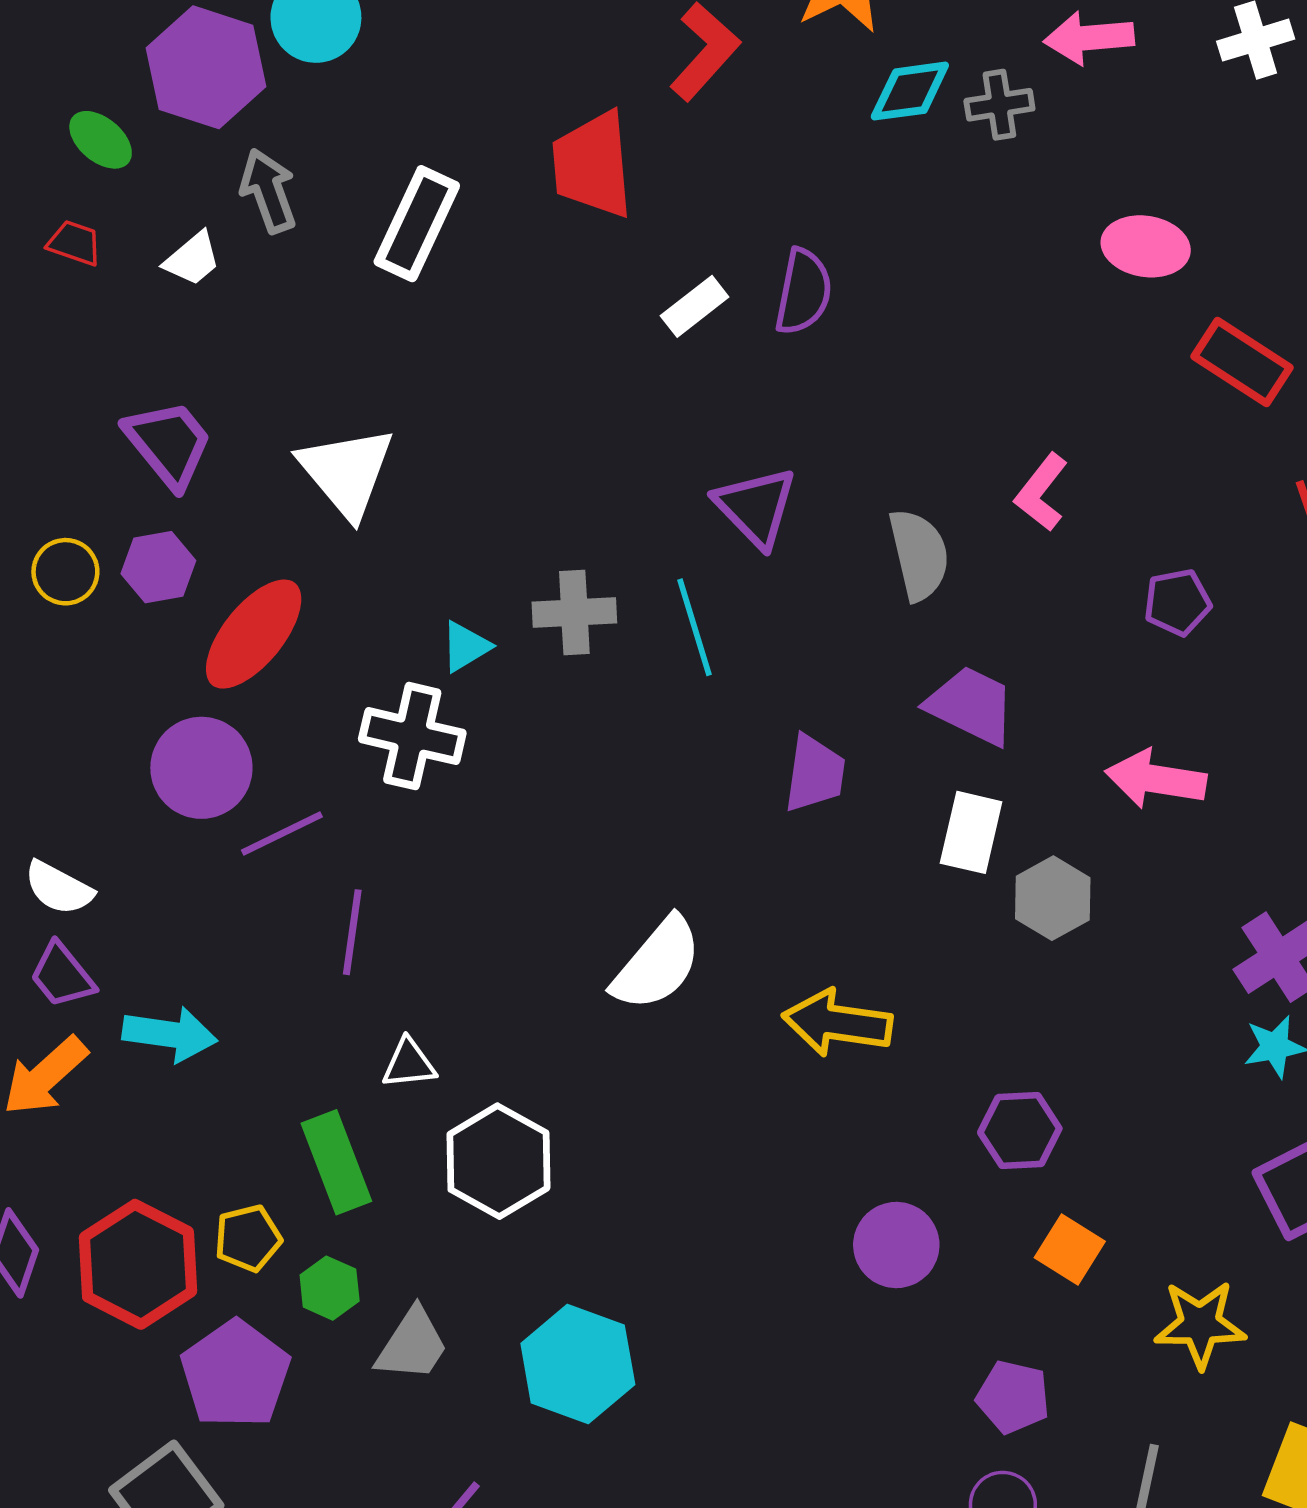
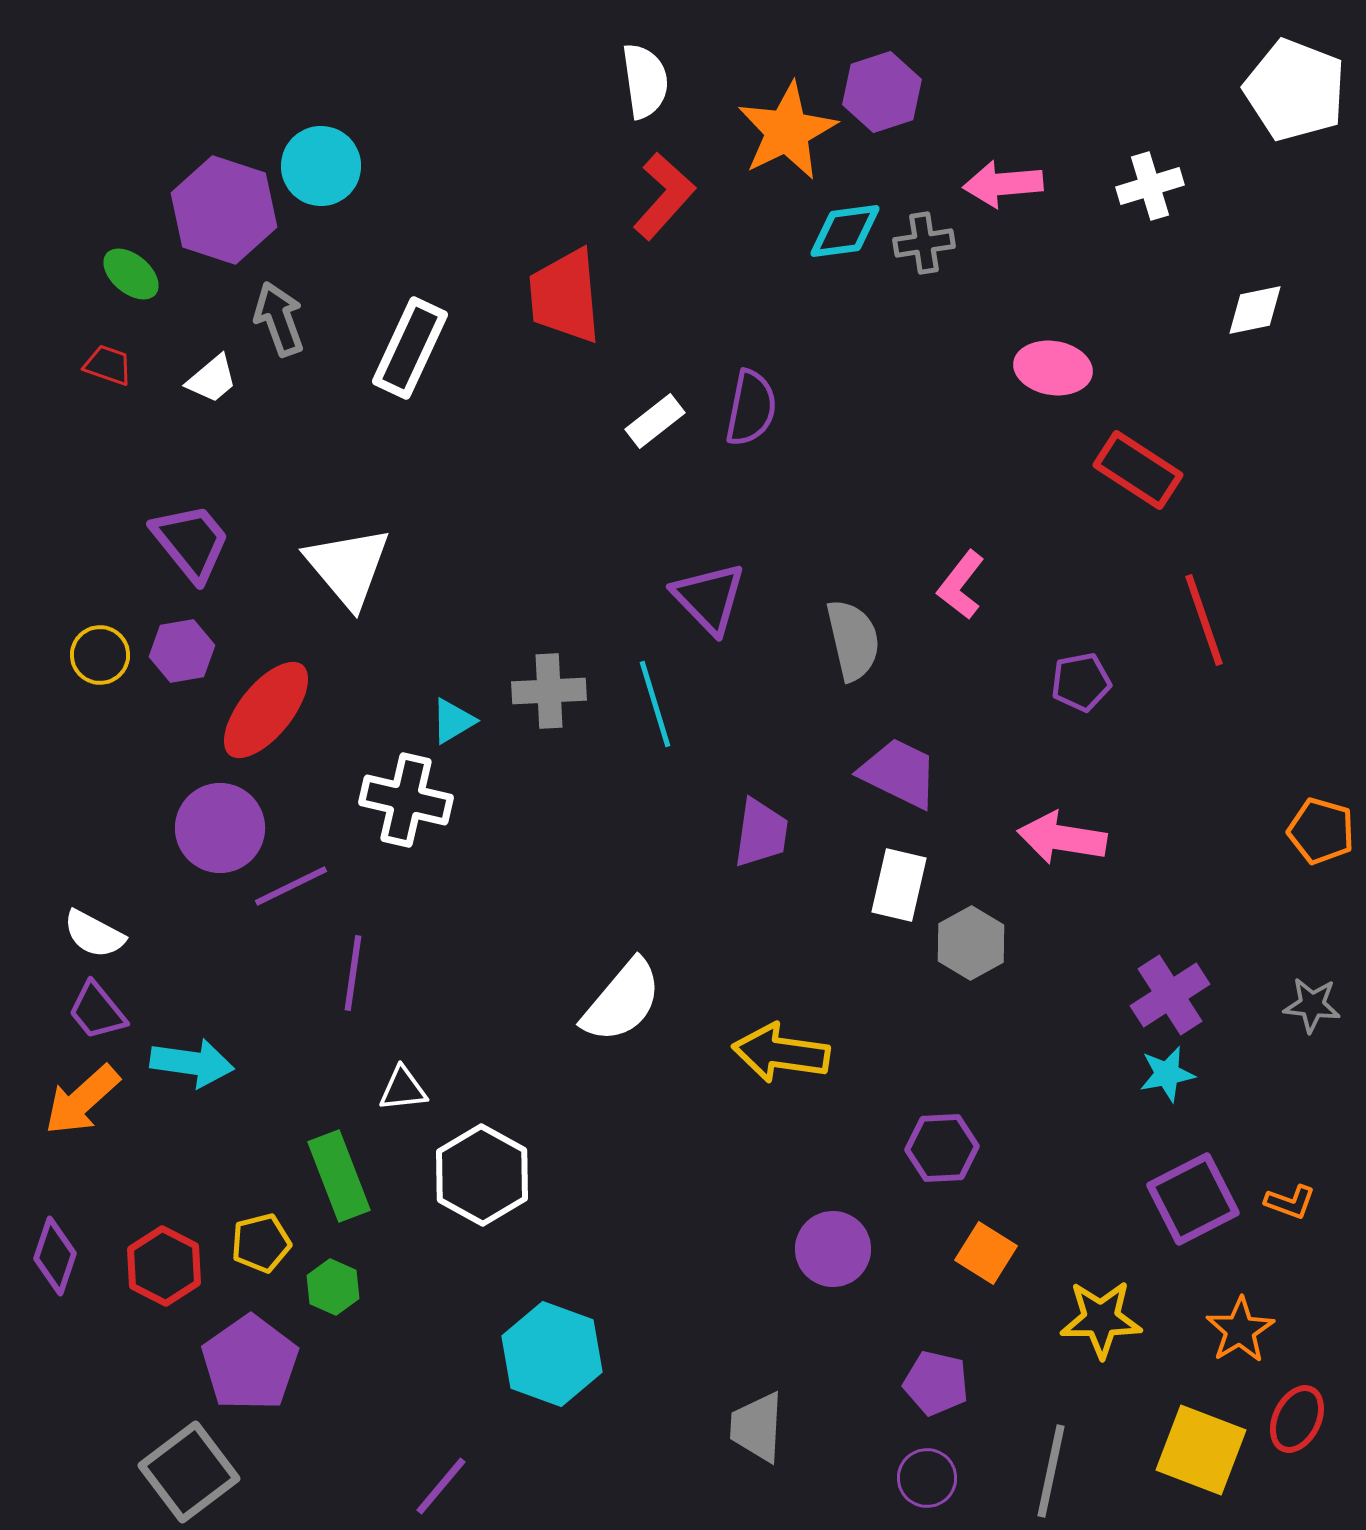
red hexagon: (138, 1264) -> (164, 1266), size x0.7
gray trapezoid: (412, 1345) -> (757, 1427), moved, turned 150

